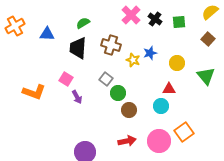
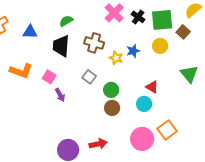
green square: (179, 22) -> (162, 20), size x1.6
brown square: (208, 39) -> (183, 32), moved
yellow circle: (177, 63) -> (160, 46), moved
red triangle: (169, 89) -> (152, 87), turned 32
orange L-shape: (34, 92) -> (21, 71), moved
green circle: (118, 93) -> (111, 90), moved
red arrow: (127, 141) -> (98, 144), moved

